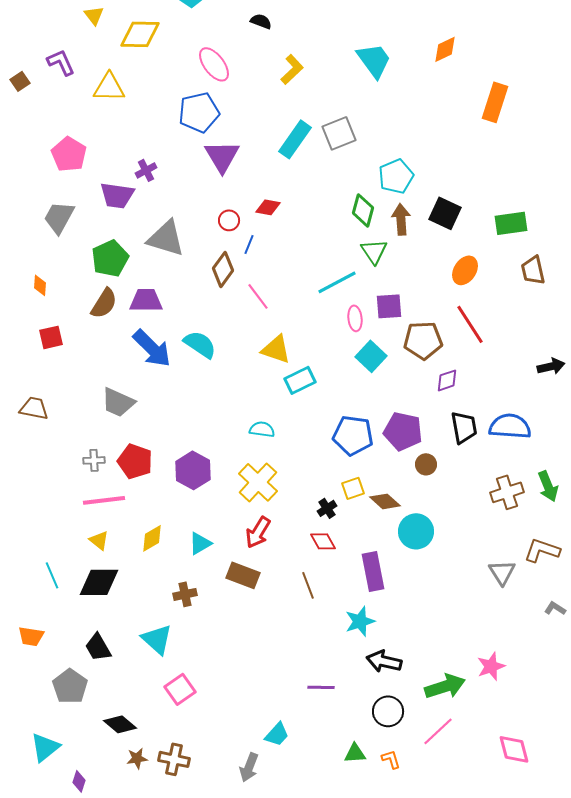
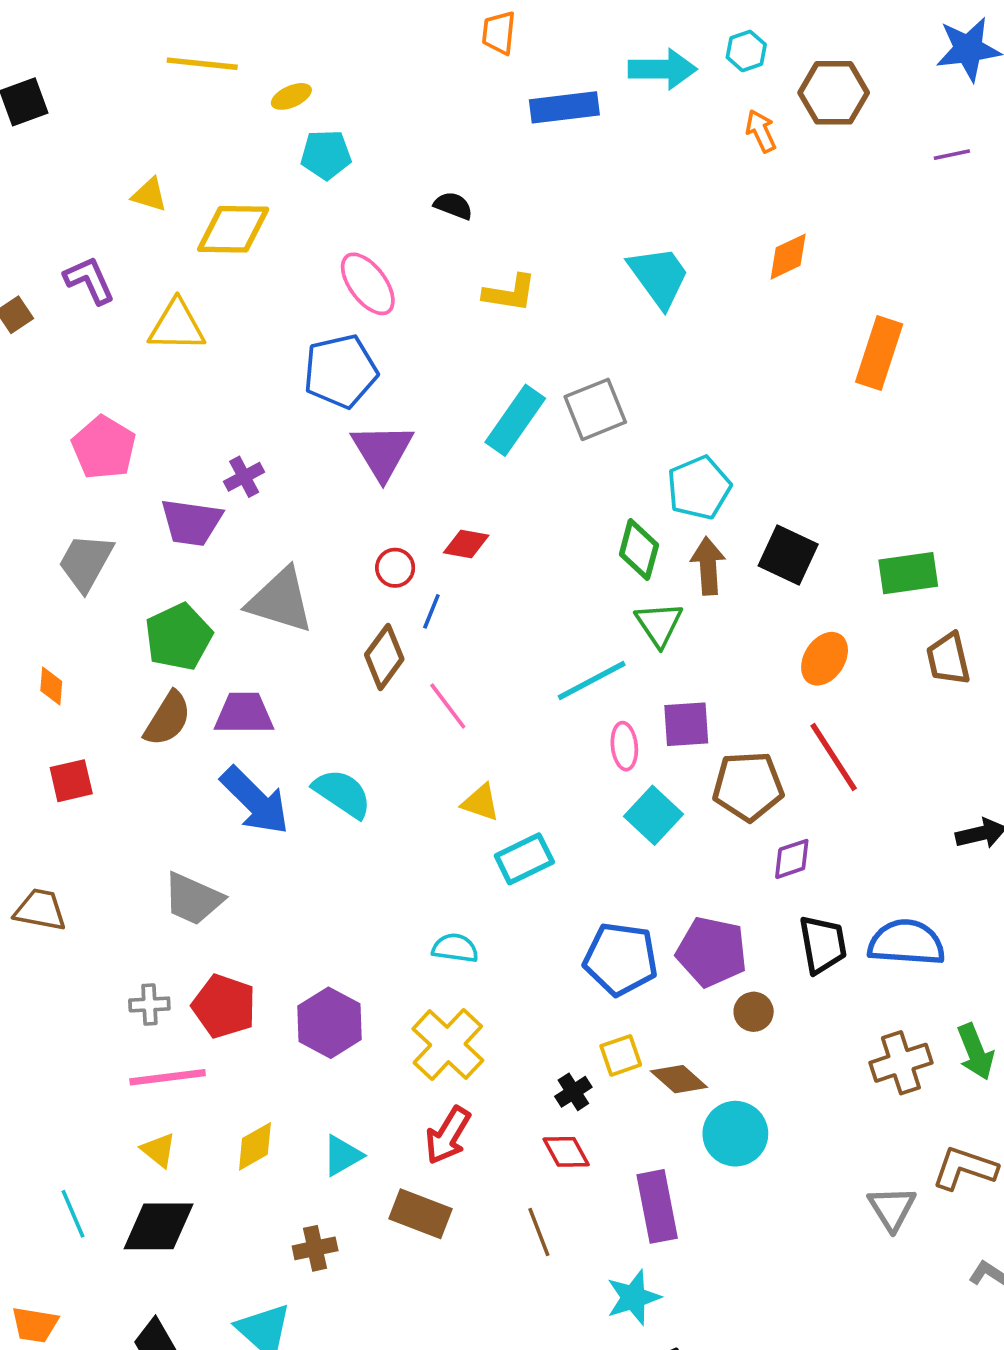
yellow triangle: (94, 15) -> (149, 195), turned -35
yellow L-shape: (292, 69) -> (510, 293), turned 52
yellow triangle: (276, 349) -> (481, 802), size x0.7

